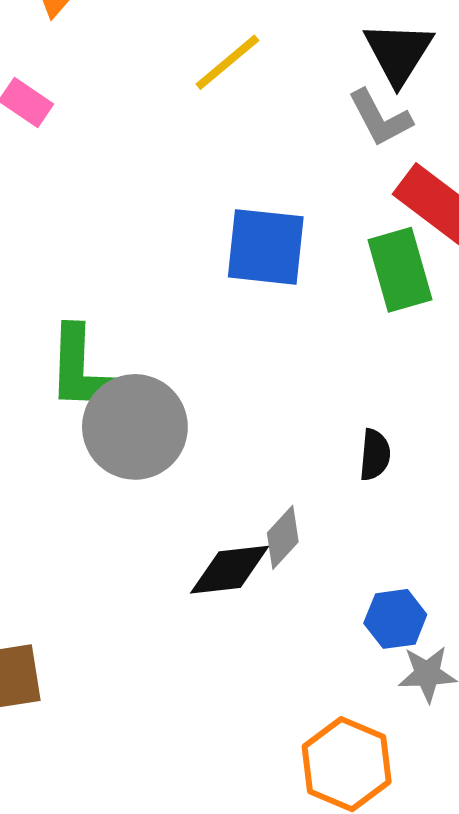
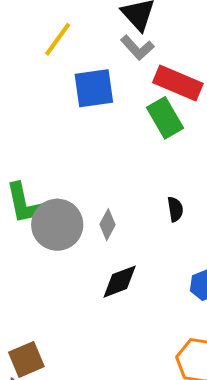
blue square: (266, 247) -> (94, 88), moved
gray diamond: (283, 537) -> (108, 225), moved

